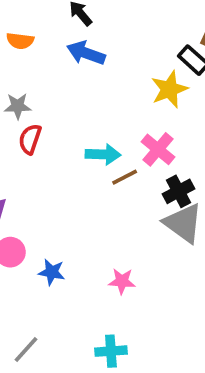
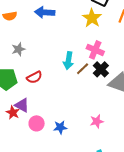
red semicircle: (30, 139) -> (34, 77), moved, turned -119
cyan arrow: (103, 154) -> (68, 61), turned 114
black cross: (179, 191) -> (101, 69), moved

